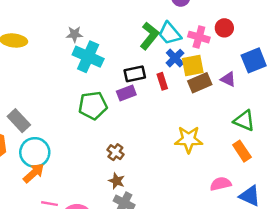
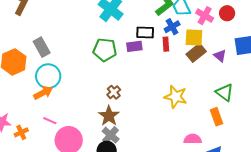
blue cross: (175, 58) -> (172, 27), moved
brown rectangle: (200, 83) -> (196, 53), turned -30
brown star: (117, 181) -> (109, 116), size x1.5

